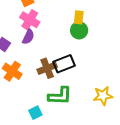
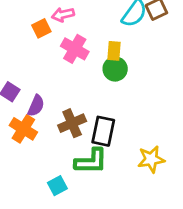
pink cross: (30, 20) -> (75, 49), moved
purple semicircle: (28, 37) -> (36, 106), moved
black rectangle: (64, 64) -> (103, 131), moved, turned -55

